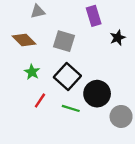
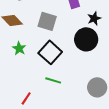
black circle: (97, 94) -> (86, 39), moved
red line: (40, 100) -> (26, 98), moved

